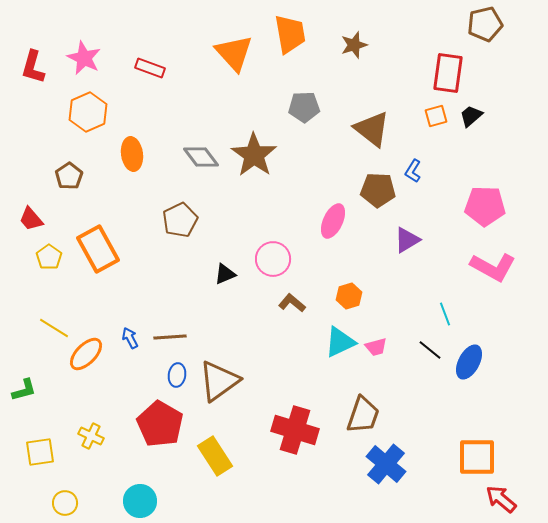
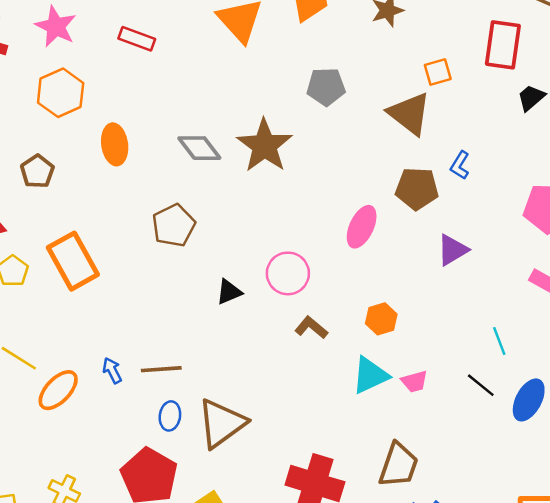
orange square: (436, 116) -> (438, 72), moved

